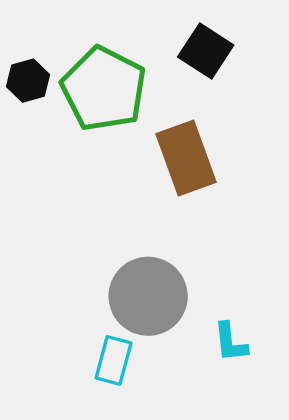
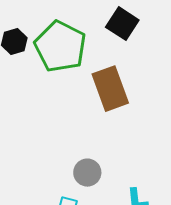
gray circle: (148, 296) -> (87, 173), size x0.6

